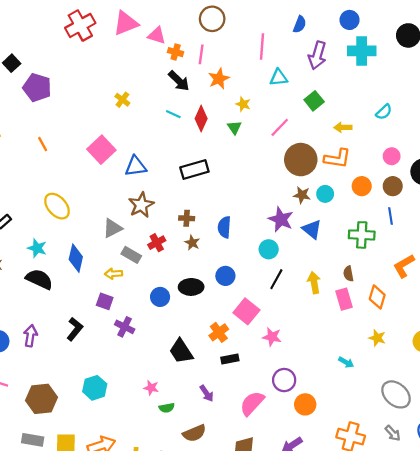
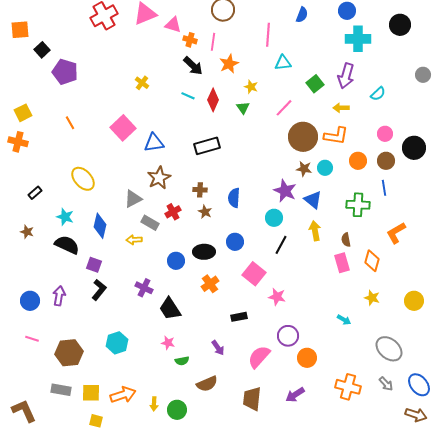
purple arrow: (317, 55) -> (346, 76), moved
yellow arrow: (314, 283) -> (315, 231), moved
purple square: (105, 301) -> (94, 265), moved
orange cross: (219, 332) -> (210, 284), moved
black trapezoid: (181, 351) -> (170, 309), moved

